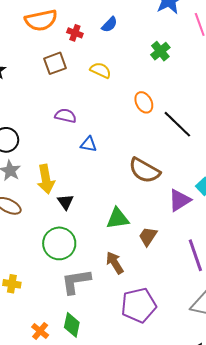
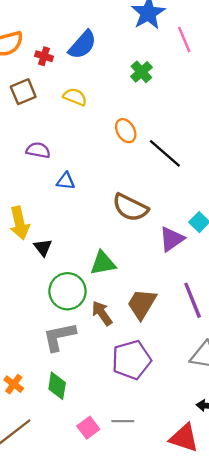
blue semicircle: (109, 25) -> (82, 45), size x1.6
brown trapezoid: (148, 236) -> (142, 304), moved, size x1.4
green circle: (59, 243) -> (67, 291), moved
orange cross: (40, 331) -> (14, 384), moved

